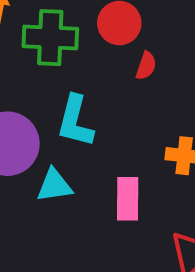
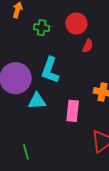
green cross: (50, 38) -> (42, 28), size x0.6

